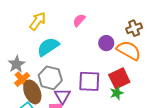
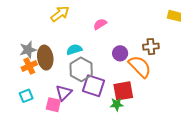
cyan semicircle: (48, 47) -> (74, 50), moved, size x0.7
gray hexagon: (50, 78) -> (81, 69), moved
brown ellipse: (32, 92) -> (45, 58), moved

